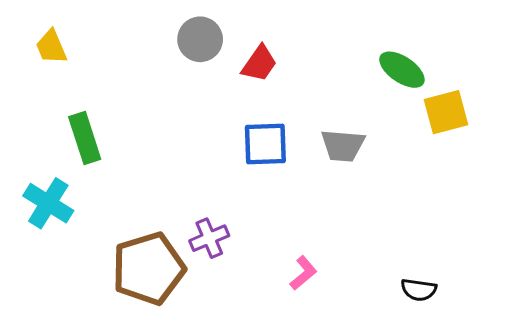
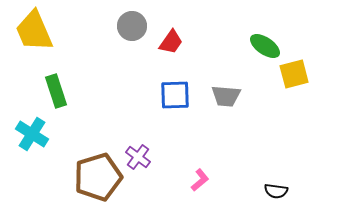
yellow trapezoid: (51, 47) -> (34, 31), size x1.8
purple cross: (209, 238) -> (138, 157), turned -30

